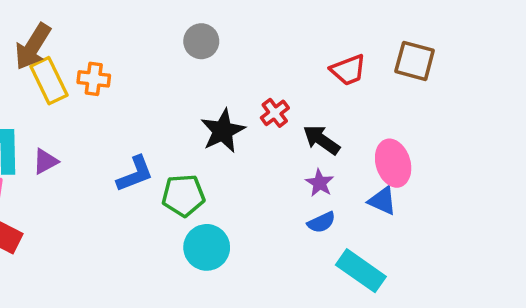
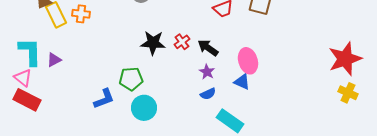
red cross: (275, 113) -> (182, 42), moved
black star: (223, 131) -> (153, 43), turned 30
blue L-shape: (135, 174) -> (104, 99), moved

